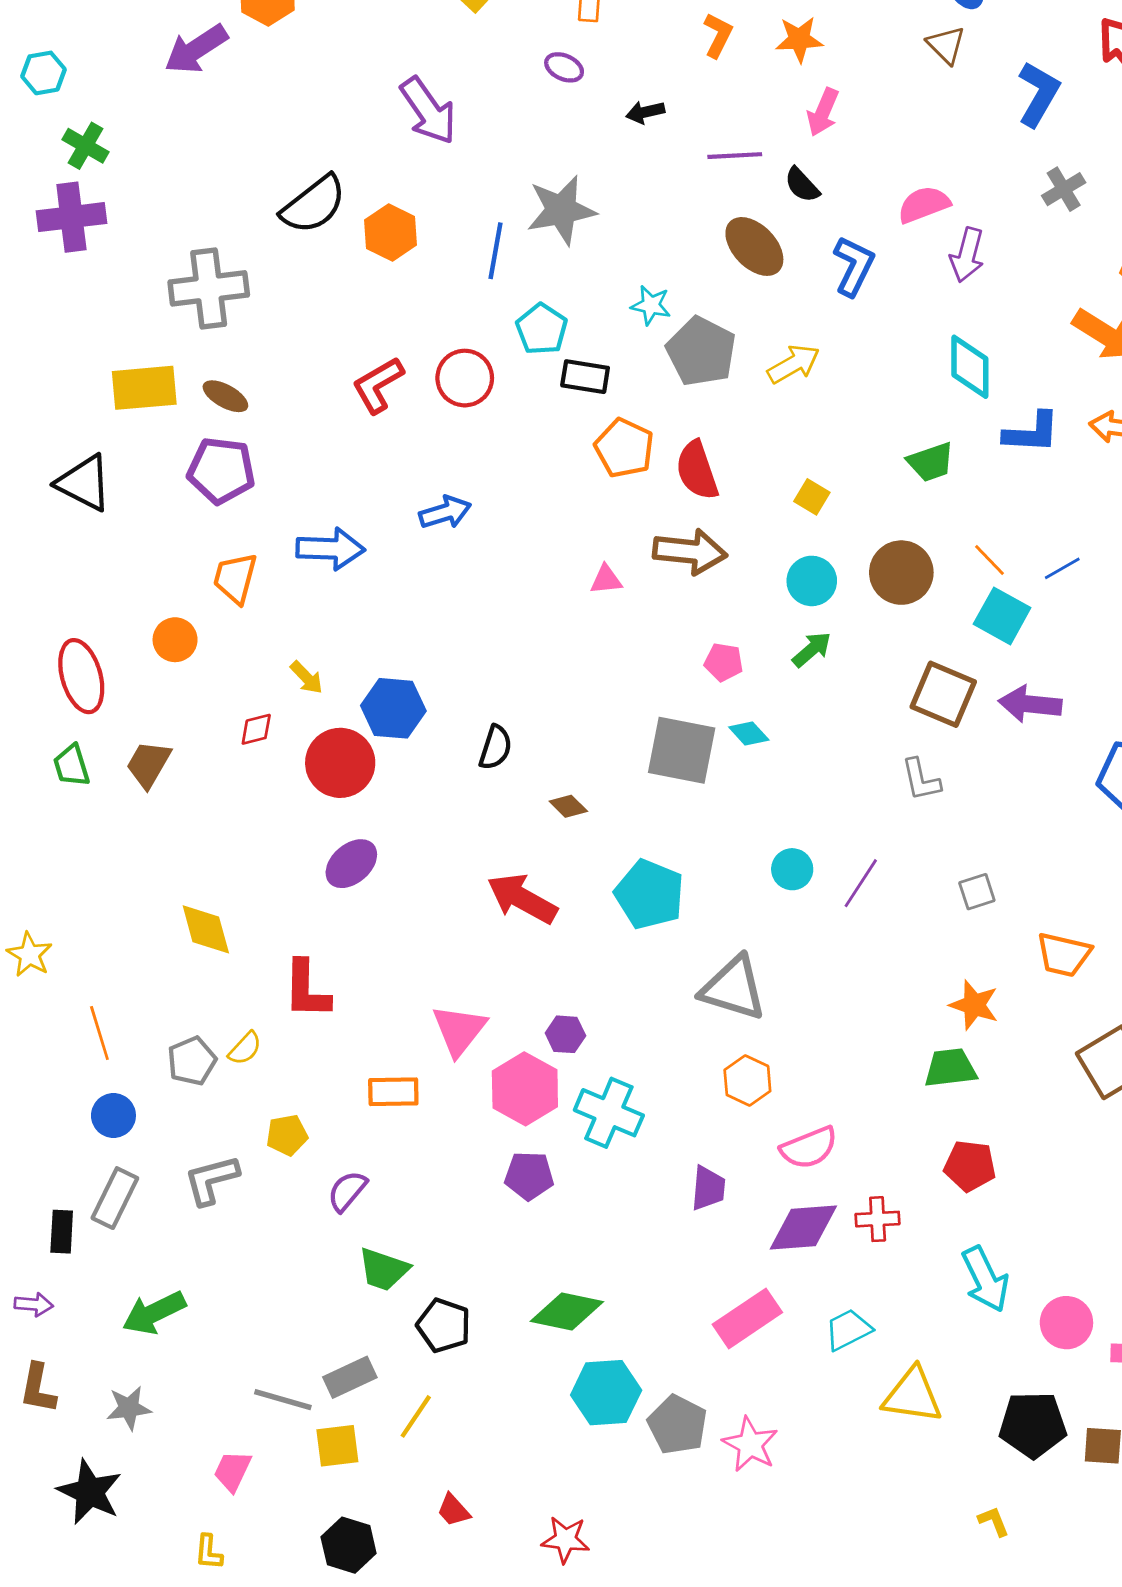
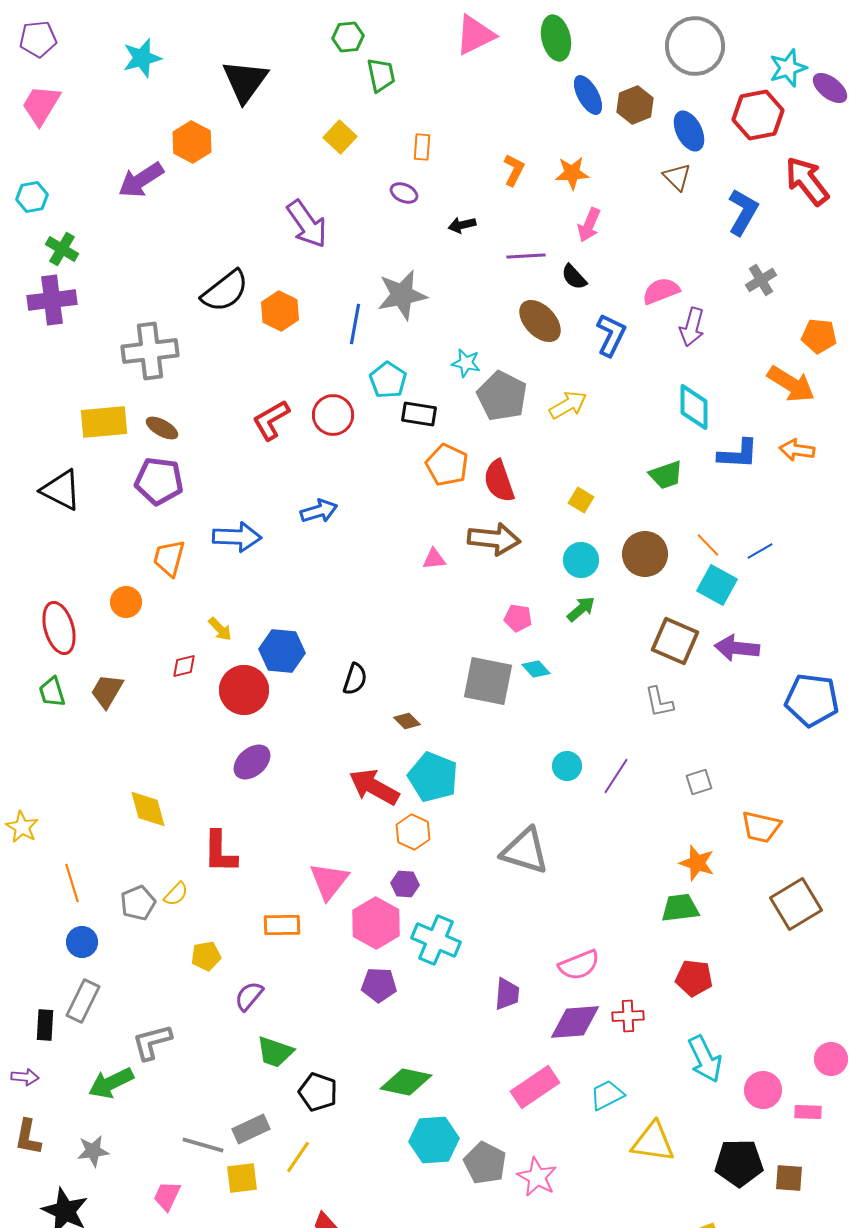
cyan pentagon: (649, 894) -> (433, 777), moved
orange hexagon: (747, 1081) -> (413, 832), moved
gray L-shape: (211, 1180) -> (152, 1042), moved

